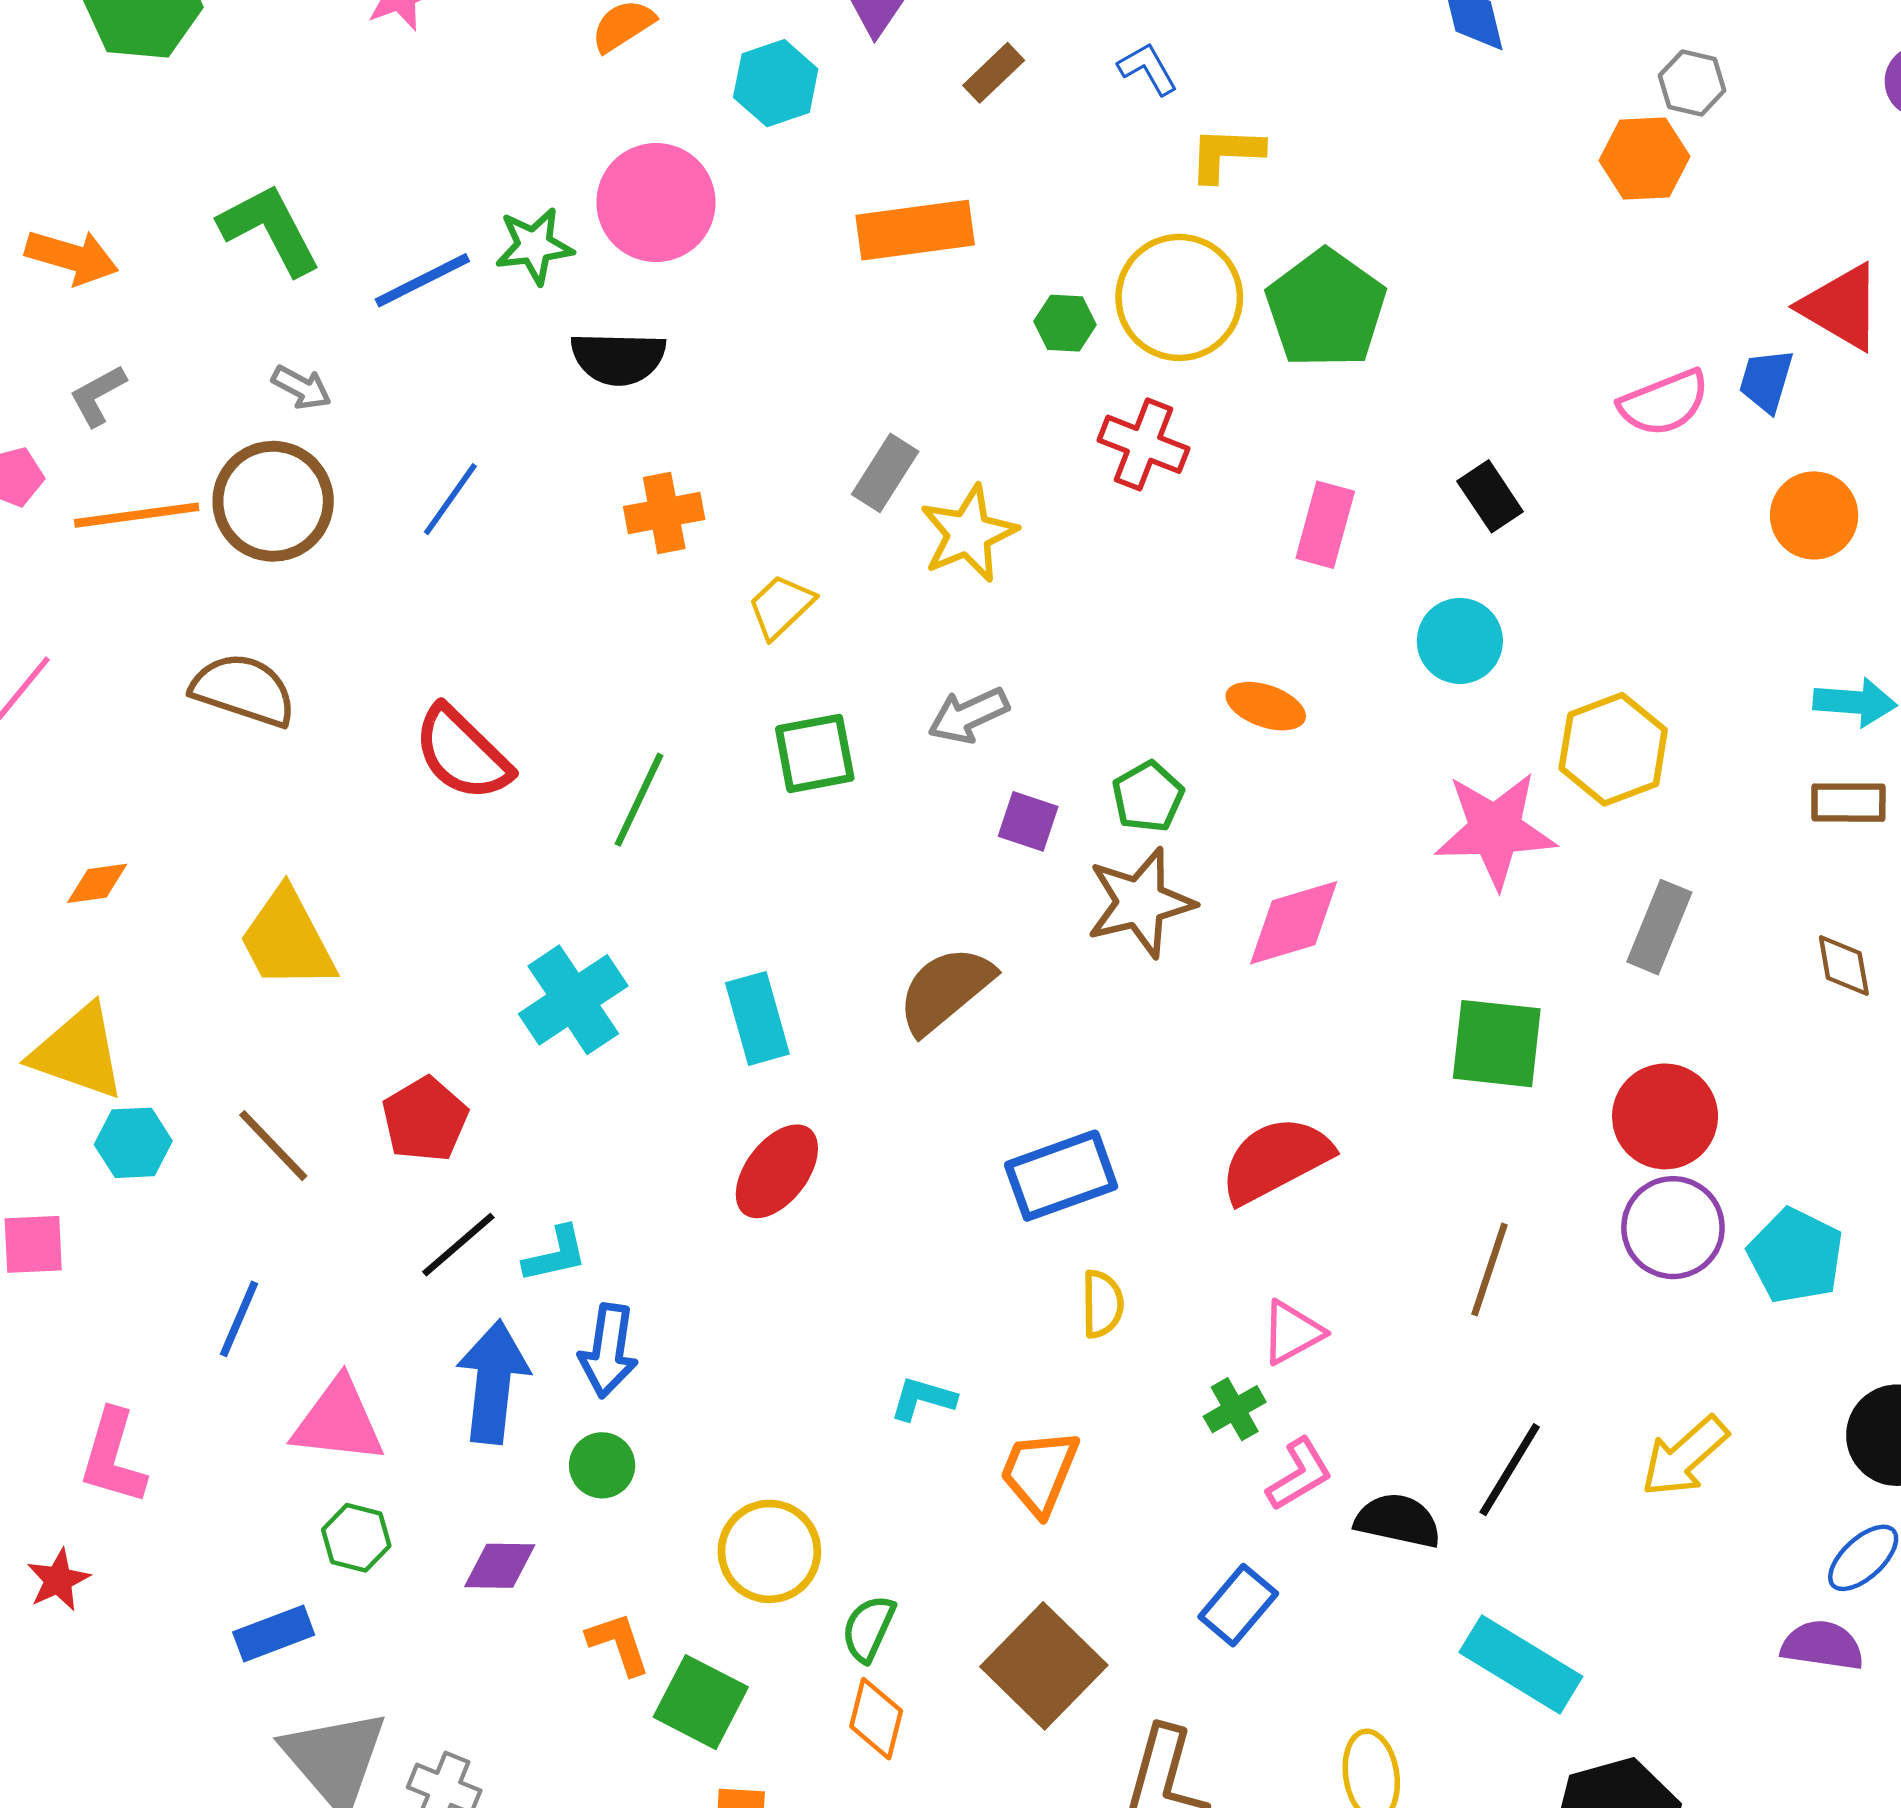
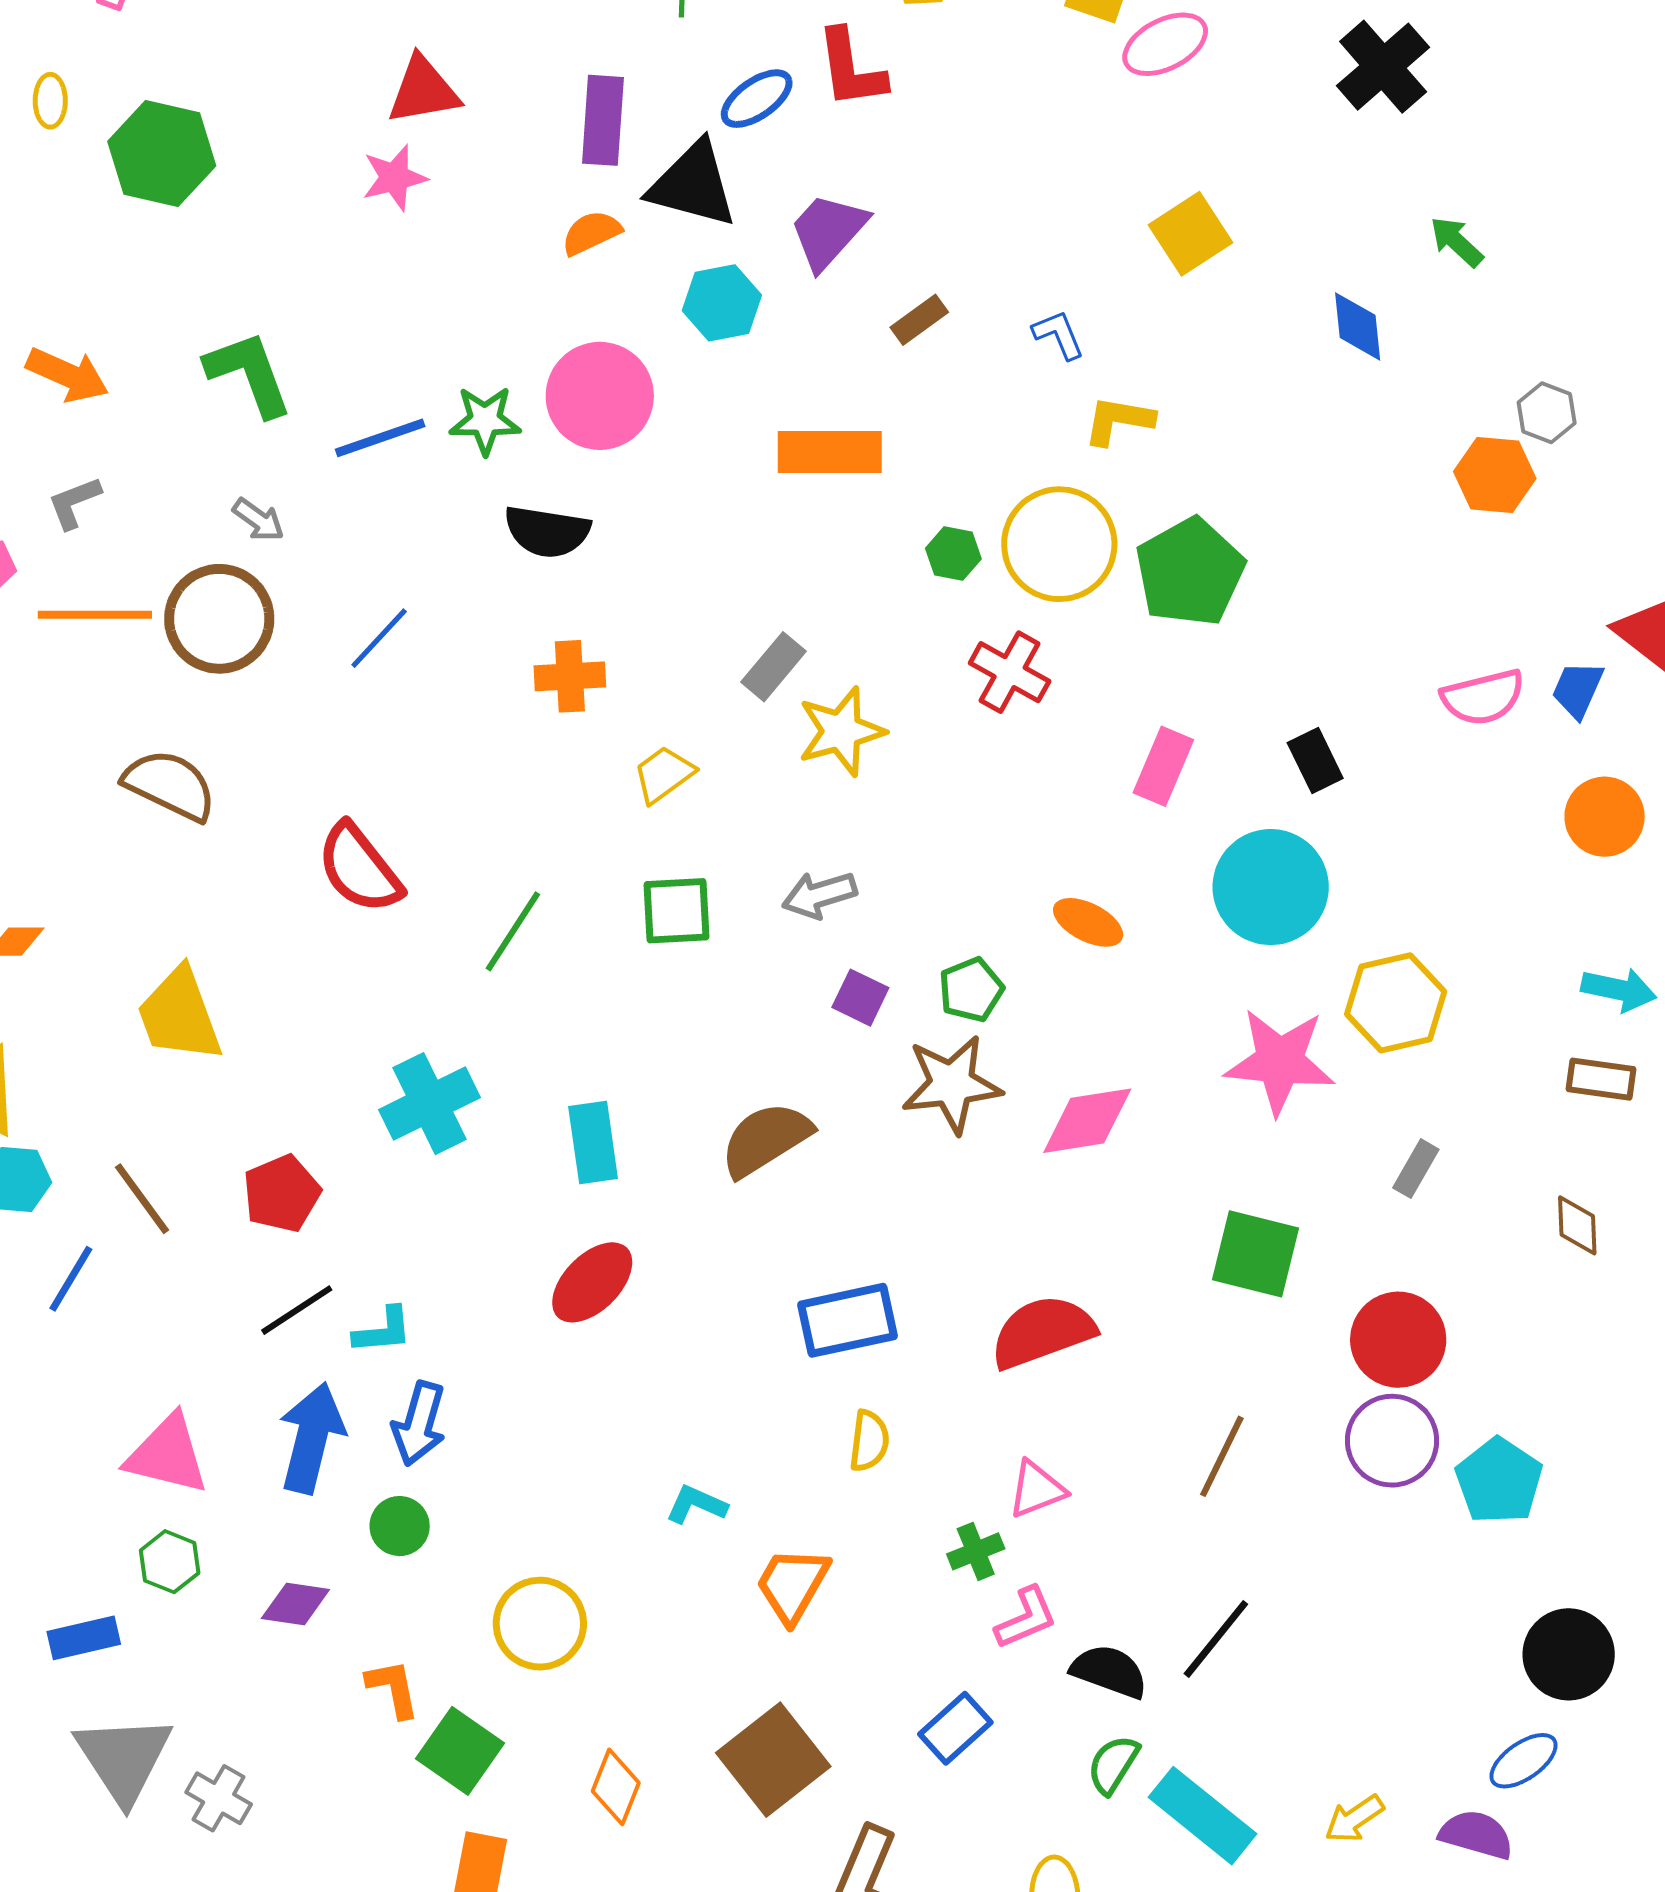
cyan circle: (1460, 641) -> (1271, 887), size x1.5
gray rectangle: (1659, 927) -> (1416, 1169), size x0.7
blue line: (239, 1319) -> (71, 1279), moved
yellow arrow: (1685, 1457) -> (1354, 1819), moved, size x0.7
green semicircle: (868, 1628) -> (1113, 1764), moved

